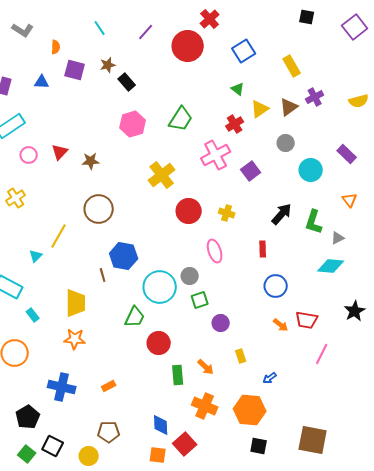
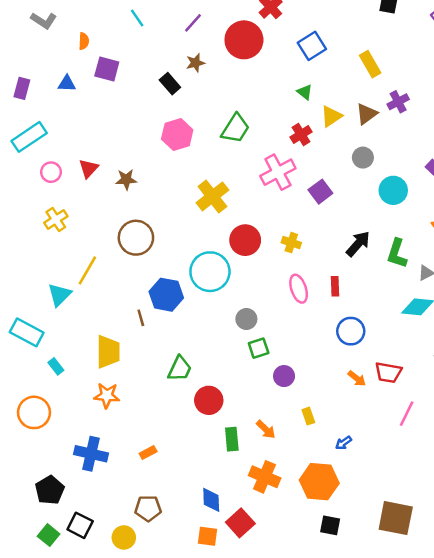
brown star: (108, 65) -> (195, 63), moved
yellow cross: (16, 198) -> (56, 219), moved
pink ellipse: (215, 251) -> (299, 289), moved
cyan triangle: (36, 256) -> (59, 295), size x1.5
cyan circle: (160, 287) -> (210, 272), moved

